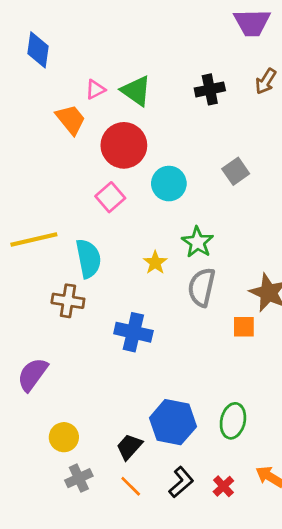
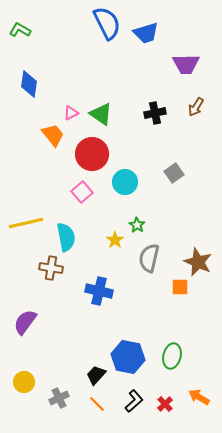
green star: (198, 242) -> (137, 225), moved, size x0.7
yellow circle: (64, 437) -> (24, 382), moved

